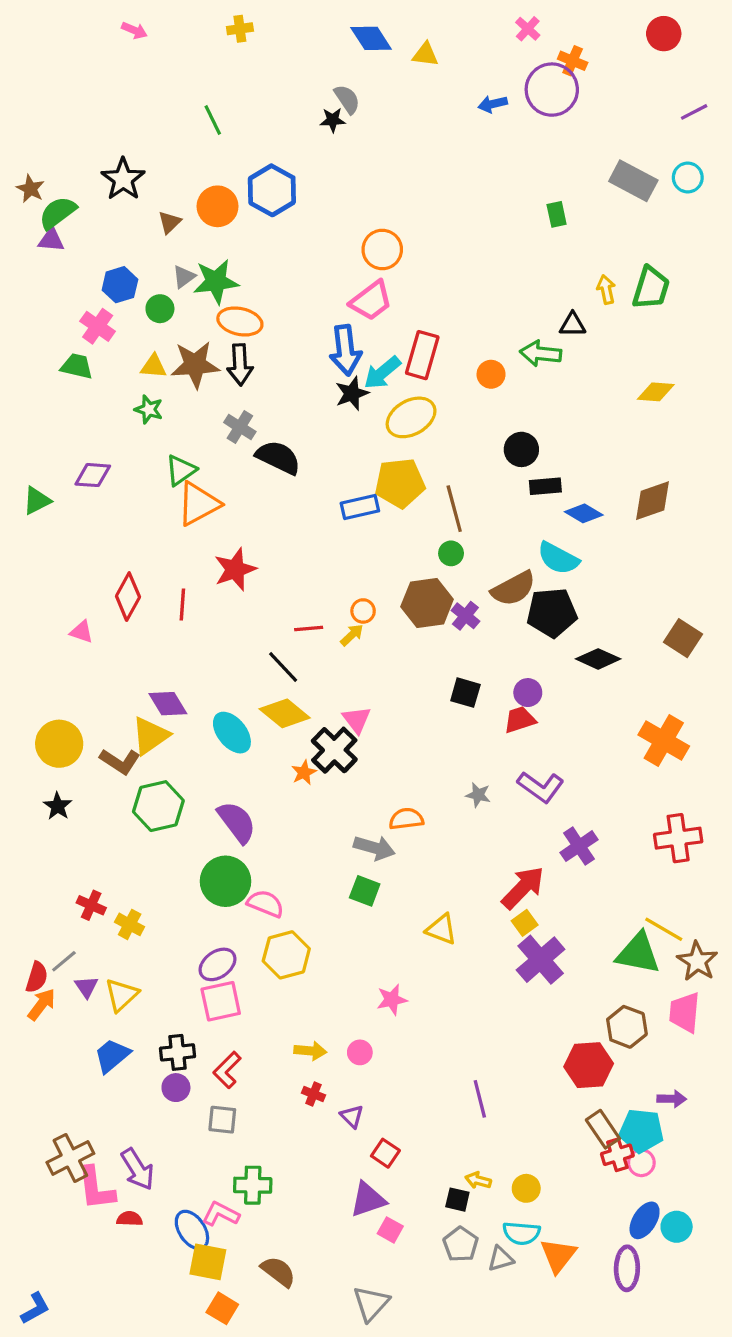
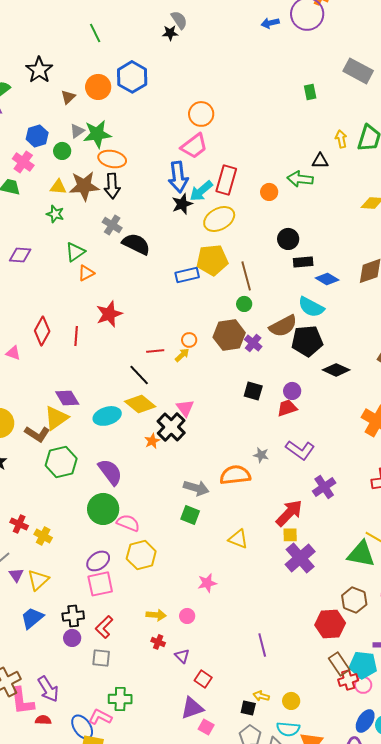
orange triangle: (198, 504) -> (86, 273), size x0.6
cyan ellipse: (232, 733) -> (107, 416), turned -68
orange semicircle: (406, 819) -> (235, 475), moved, size x1.4
yellow square: (525, 923) -> (290, 535), turned 35

